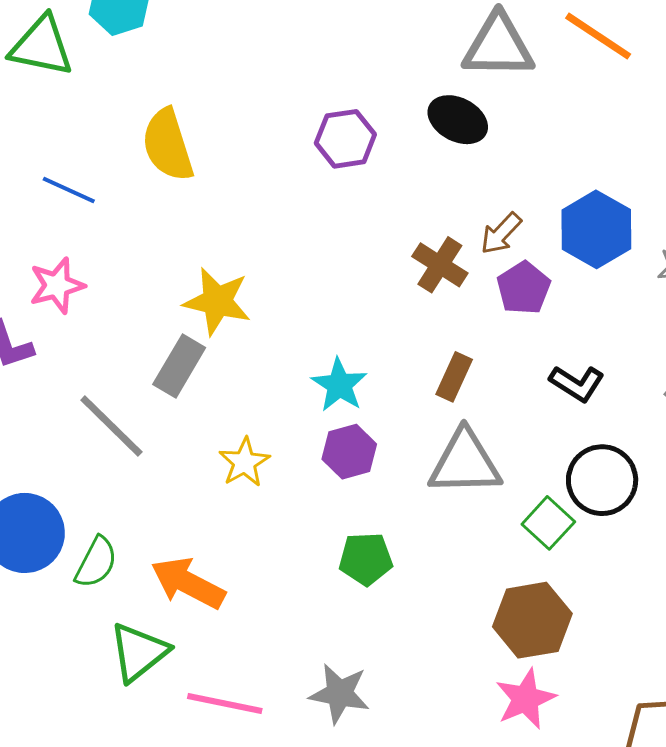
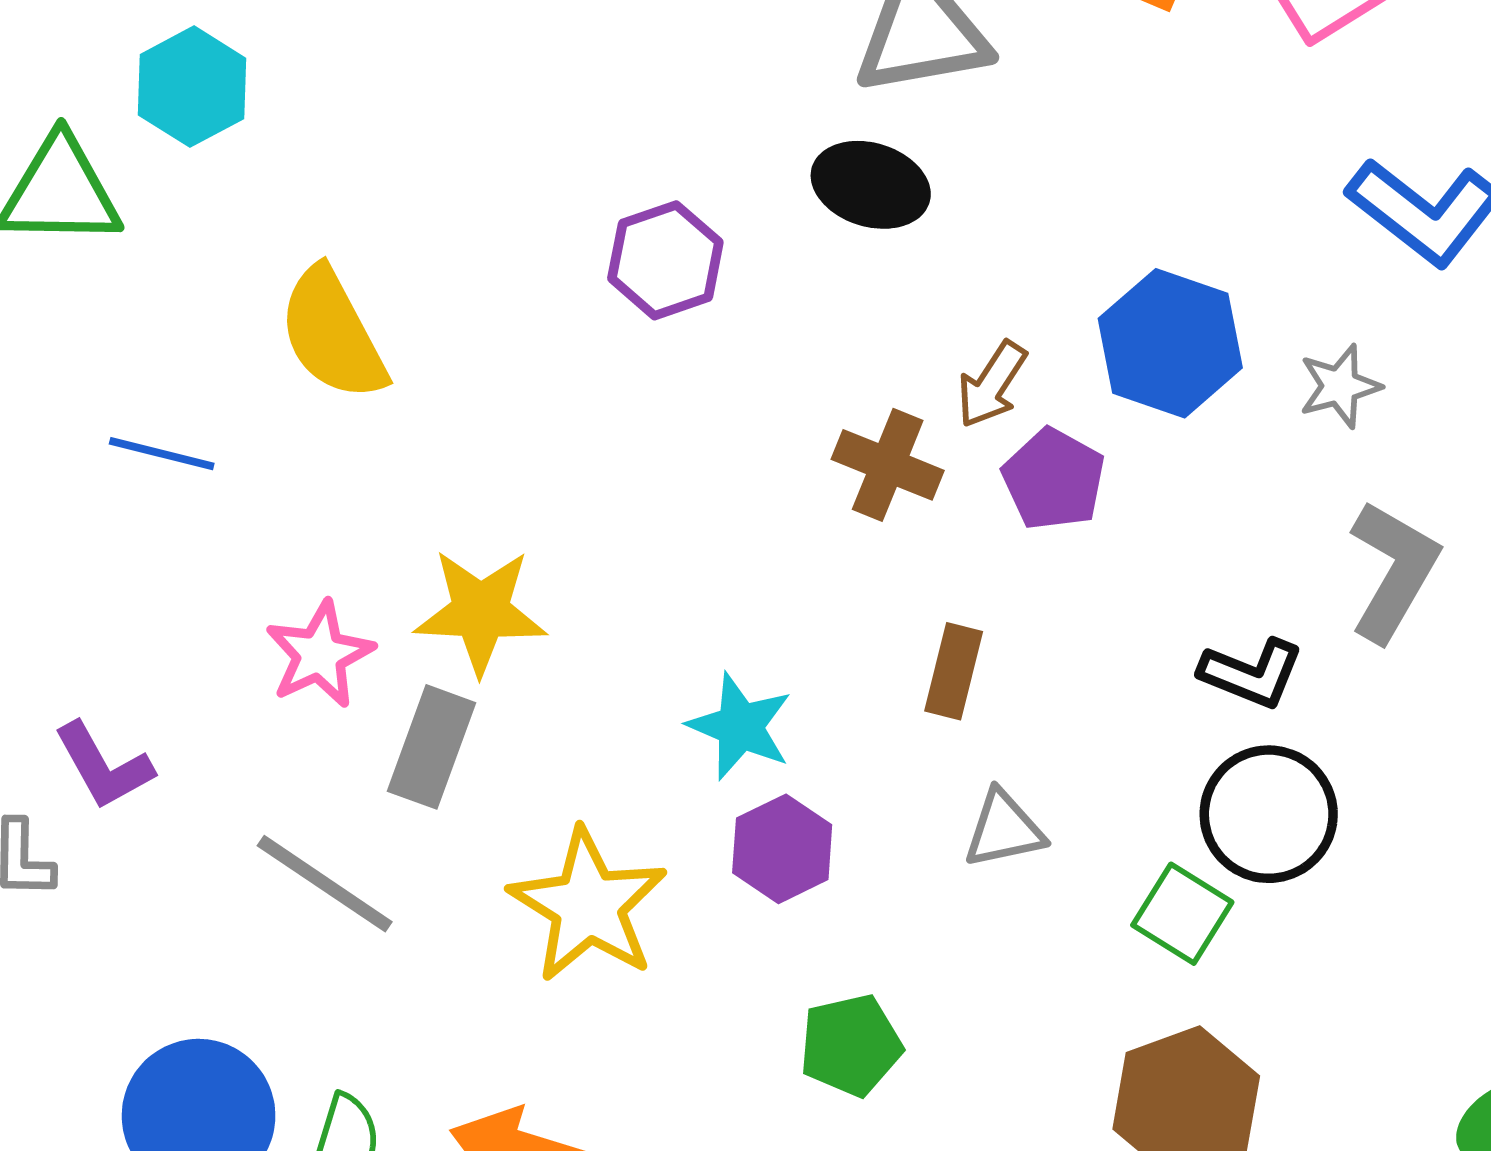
pink star: (57, 285) -> (320, 654), moved
black L-shape: (577, 383) -> (1251, 673), moved
yellow star: (244, 462) -> (588, 905), size x1.6
gray triangle: (465, 463) -> (1004, 829), size x0.6

